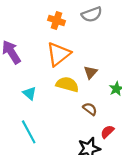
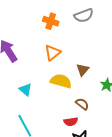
orange triangle: (58, 54) -> (53, 53), size x0.7
red semicircle: (107, 132) -> (71, 122), moved, turned -144

